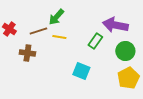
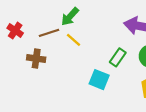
yellow line: (59, 37) -> (73, 40), turned 32
green rectangle: (95, 41) -> (118, 57), moved

